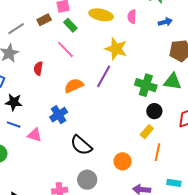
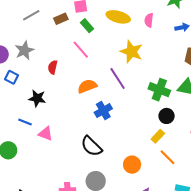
gray line: (16, 29) -> (31, 15), moved
purple line: (104, 76) -> (118, 79), turned -65
black star: (14, 102) -> (37, 98), moved
blue cross: (59, 115) -> (103, 111), moved
orange line: (157, 152) -> (167, 157), turned -60

